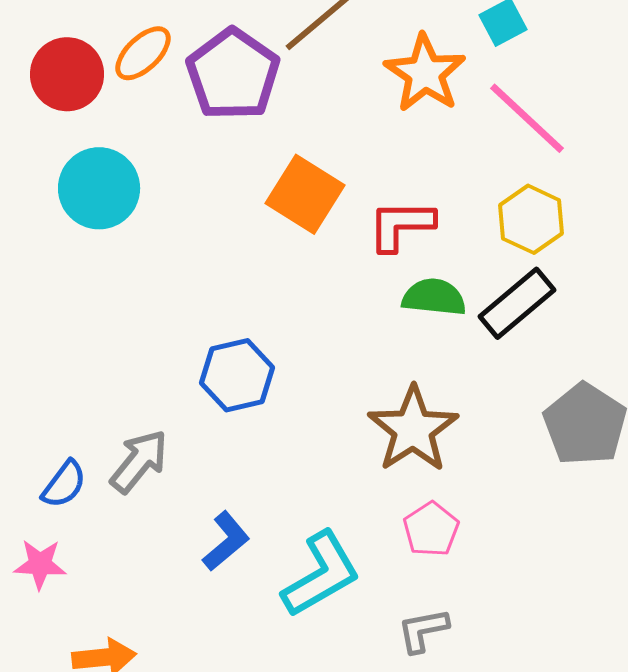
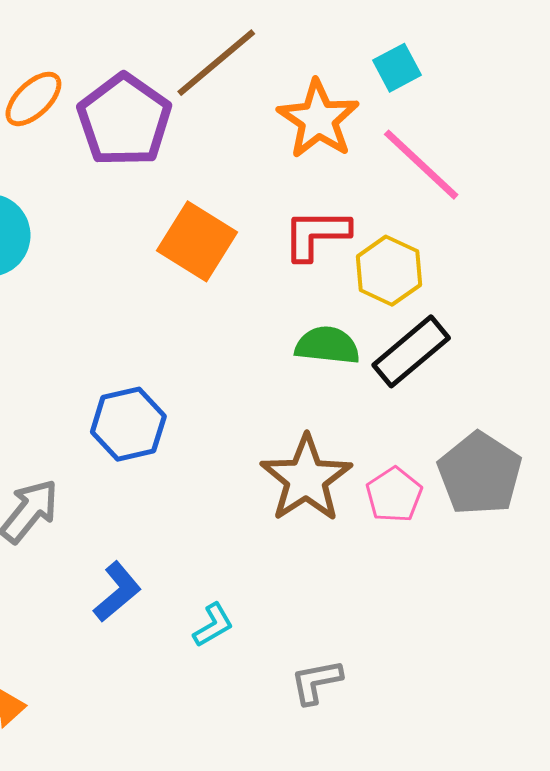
yellow hexagon: (531, 219) -> (389, 271), moved
red L-shape: (401, 225) -> (316, 234), moved
pink pentagon: (431, 529) -> (394, 495), moved
cyan L-shape: (321, 574) -> (213, 625), size x0.5

